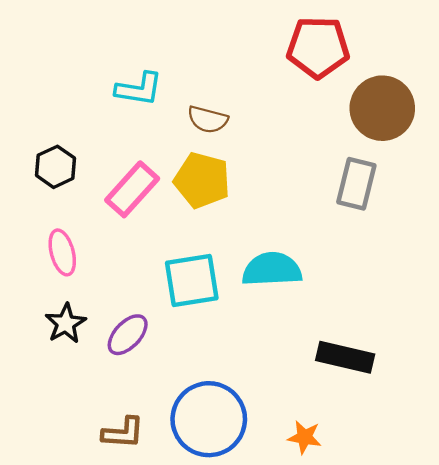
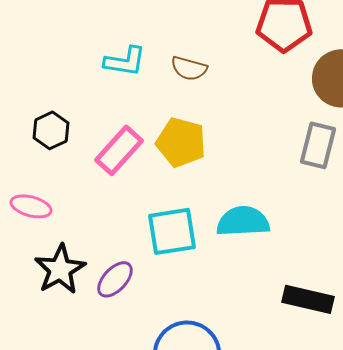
brown semicircle: (208, 119) -> (189, 68), moved
pink ellipse: (62, 252) -> (31, 206), moved, turned -60
black star: (66, 323) -> (60, 269), size x1.4

